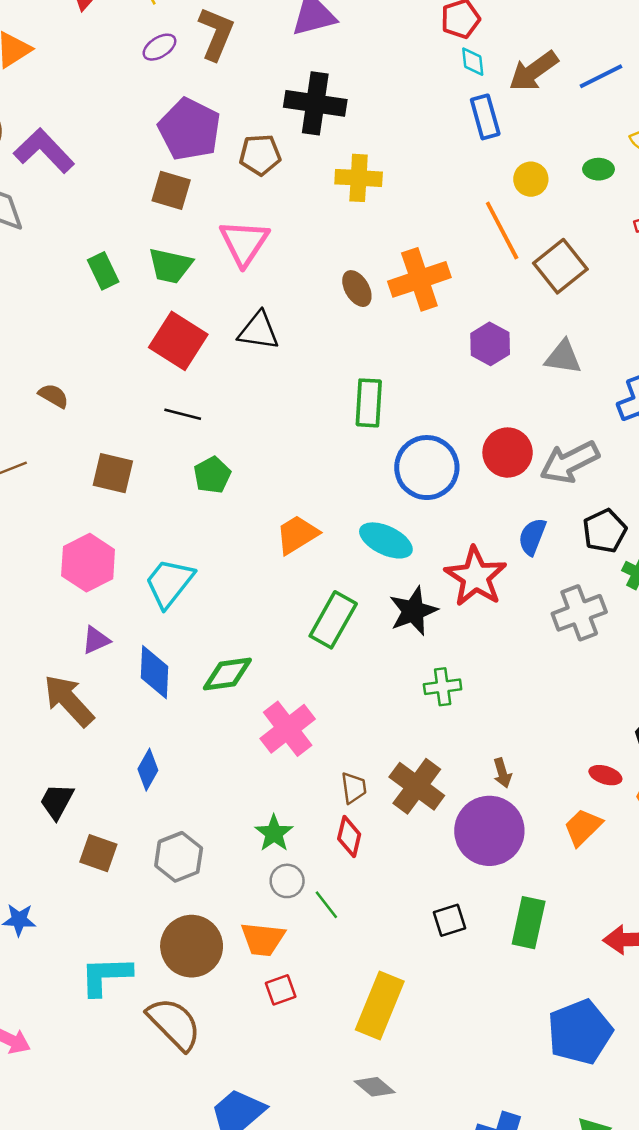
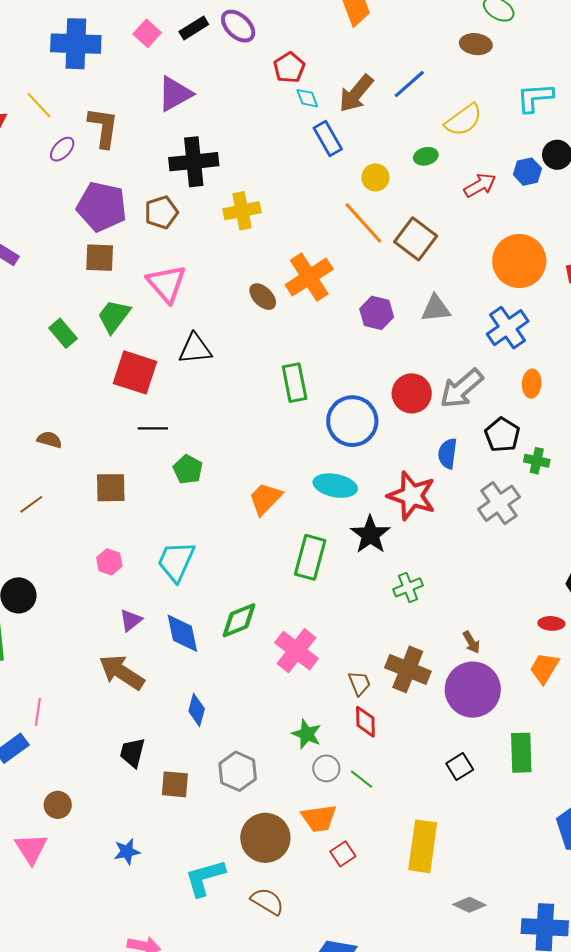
green trapezoid: (170, 266) -> (114, 316), turned 129
pink hexagon: (88, 563) -> (109, 562), size x0.6
brown semicircle: (174, 1024) -> (267, 901), size x0.7
gray diamond: (375, 1087) -> (469, 905), moved

